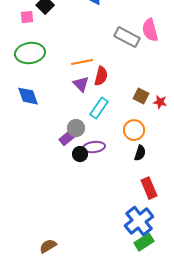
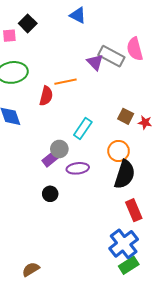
red semicircle: (101, 76) -> (46, 96), moved
purple triangle: (81, 84) -> (95, 62), moved
black semicircle: (140, 153) -> (125, 174), size x1.8
black circle: (80, 154) -> (50, 194), moved

